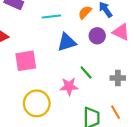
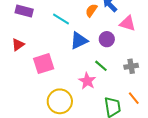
cyan line: (51, 16) -> (61, 19), turned 48
purple circle: (97, 36) -> (107, 39), moved
pink star: (69, 86) -> (87, 81), turned -30

